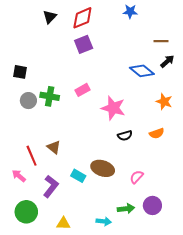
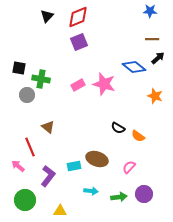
blue star: (130, 12) -> (150, 11), moved
green cross: (50, 96) -> (41, 79), moved
pink star: (113, 108) -> (104, 84), moved
orange semicircle: (157, 133) -> (138, 136), moved, turned 56
black semicircle: (125, 136) -> (118, 128), turned 48
brown triangle: (54, 147) -> (48, 127), moved
cyan rectangle: (78, 176) -> (74, 166), turned -40
cyan arrow: (104, 221) -> (91, 191), moved

